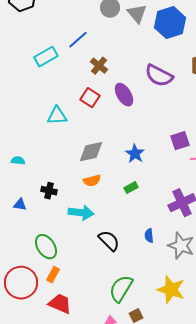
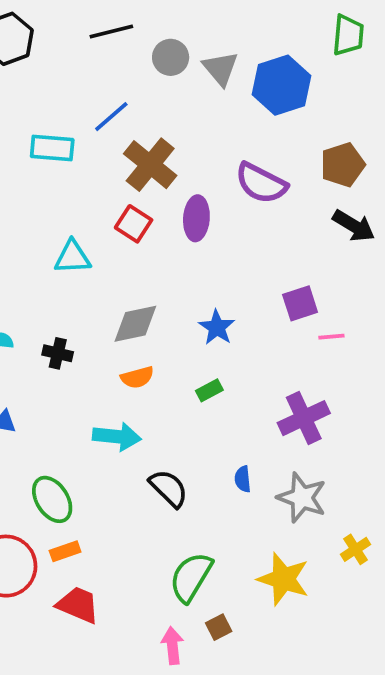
cyan rectangle: (46, 57) -> (52, 148), turned 35
brown cross: (99, 66) -> (150, 165), size x1.6
purple ellipse: (124, 95) -> (196, 218), turned 35
black cross: (49, 191) -> (58, 353), moved
orange rectangle: (53, 275) -> (65, 551), turned 42

